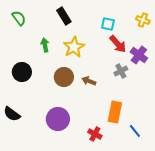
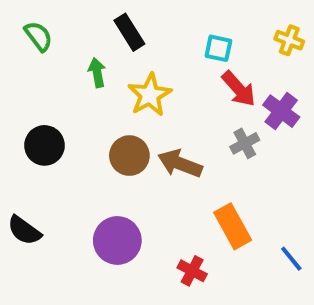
green arrow: (45, 45) -> (97, 73), moved
brown arrow: (89, 81) -> (180, 164), size x1.5
orange rectangle: (115, 112) -> (233, 226), turned -40
blue line: (135, 131) -> (291, 259), moved

